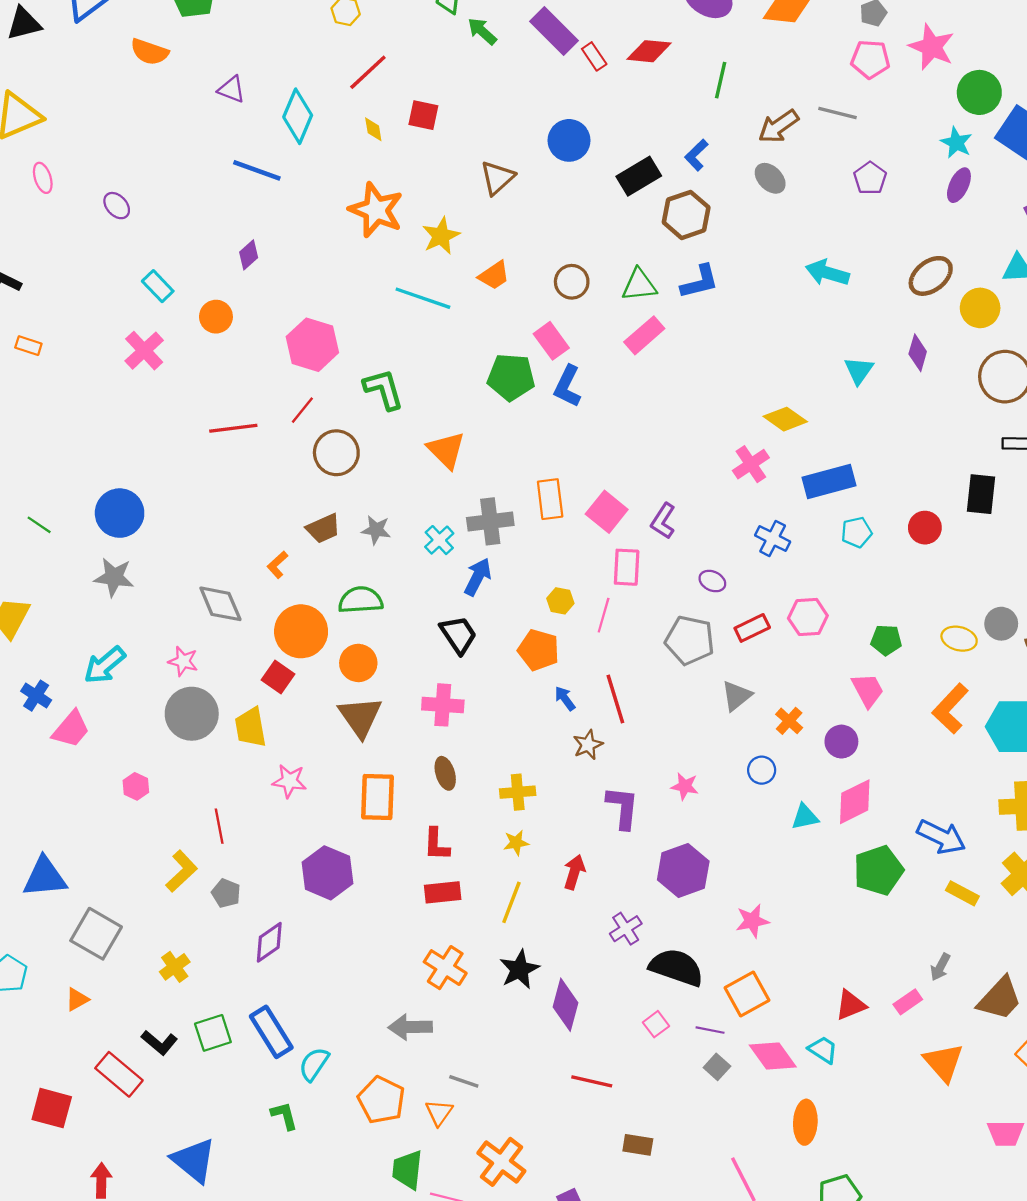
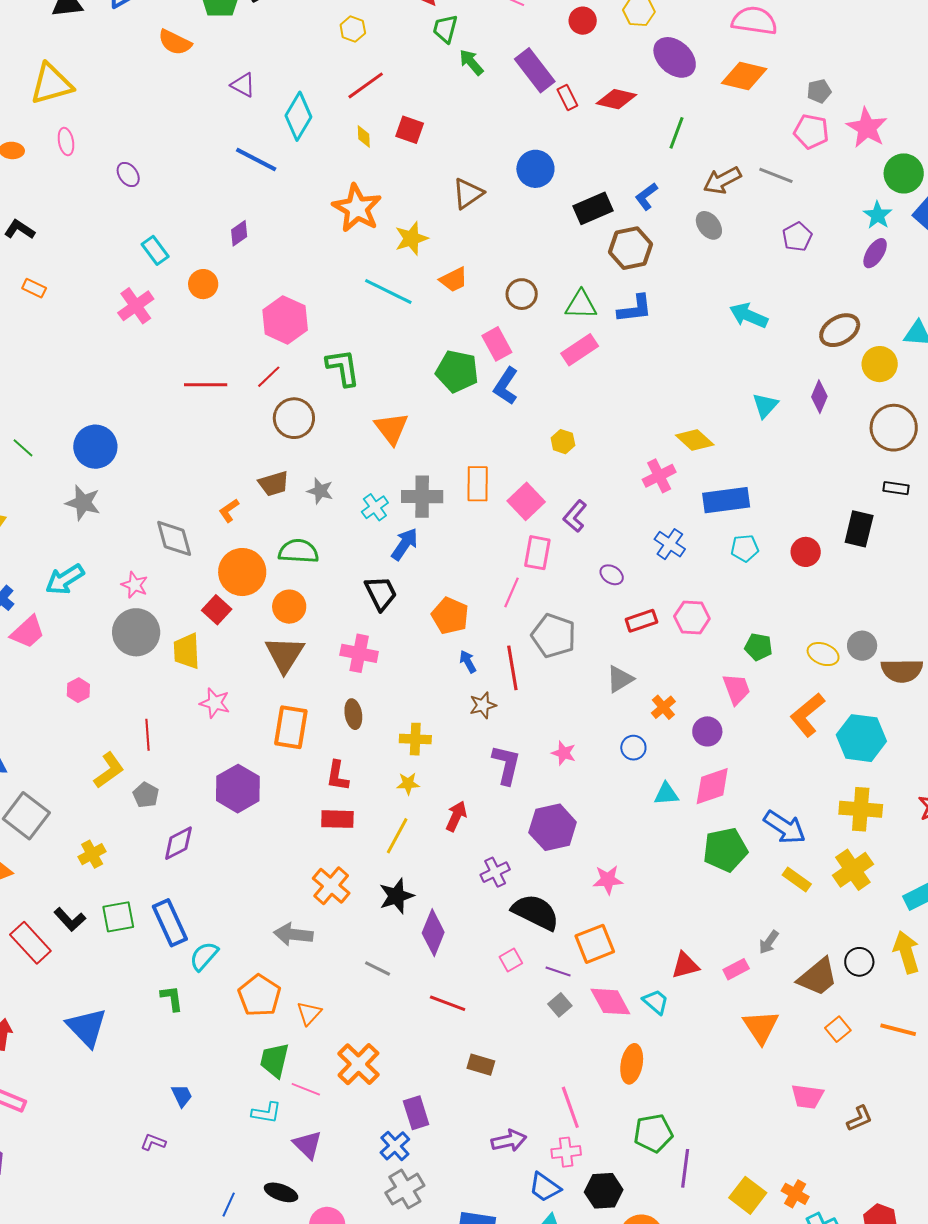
yellow hexagon: (560, 601) -> (563, 442), moved
gray pentagon: (690, 640) -> (554, 636), moved
gray line: (464, 1081) -> (378, 968), moved

